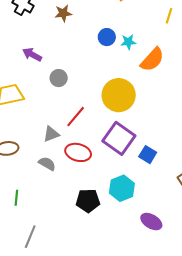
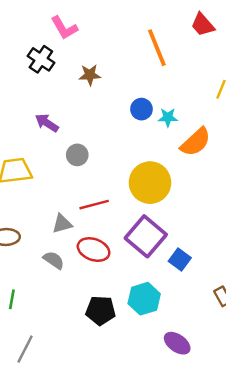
red line: (76, 117) -> (94, 205), turned 30

